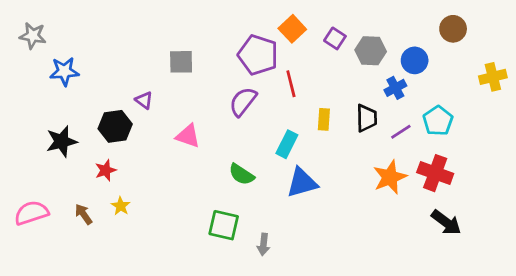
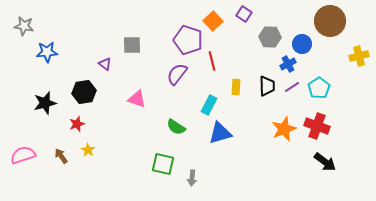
brown circle: (453, 29) -> (330, 21), size x1.6
purple square: (335, 38) -> (244, 14), moved
purple triangle: (144, 100) -> (105, 64), moved
purple line: (401, 132) -> (292, 87), moved

